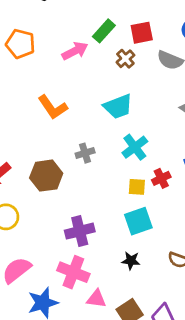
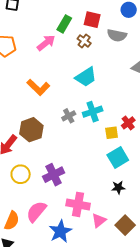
red square: (142, 33) -> (92, 20), turned 36
cyan cross: (135, 147) -> (93, 112), moved, turned 30
brown hexagon: (46, 176) -> (31, 130), moved
purple cross: (80, 231) -> (54, 175), moved
pink triangle: (96, 299) -> (99, 220), turned -35

